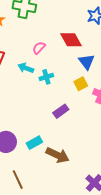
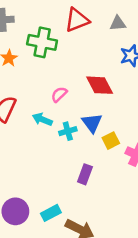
blue triangle: (87, 62) -> (92, 123), moved
purple rectangle: (61, 111) -> (85, 174), turned -35

